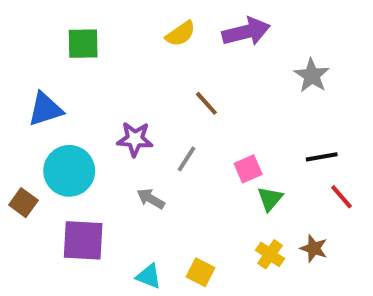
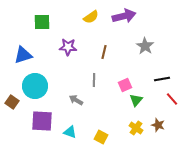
gray star: (312, 75) -> (145, 46), moved
brown line: (206, 103) -> (104, 52), turned 56
purple star: (135, 139) -> (68, 47), moved
gray line: (186, 159) -> (94, 80), turned -32
cyan triangle: (149, 276) -> (70, 132), moved

